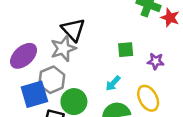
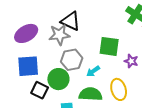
black triangle: (73, 30) -> (71, 21), turned -35
green square: (126, 50) -> (109, 46), size x1.5
gray hexagon: (52, 80) -> (72, 60), moved

